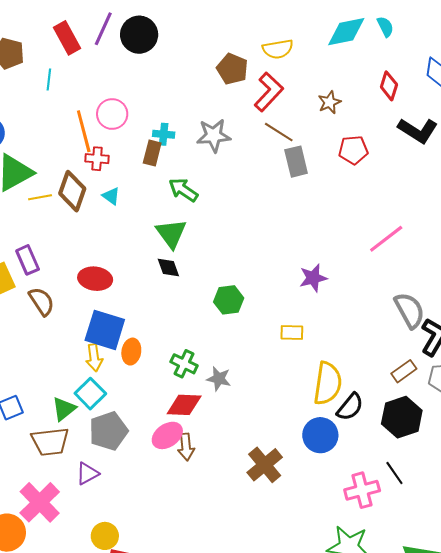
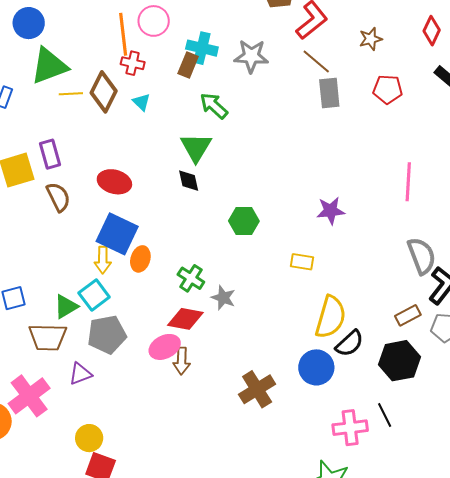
cyan cross: (164, 134) -> (202, 48), size x1.4
pink line: (386, 239) -> (408, 182), turned -57

